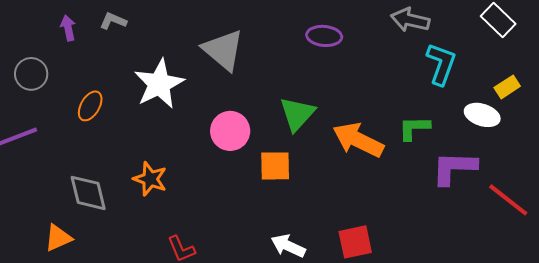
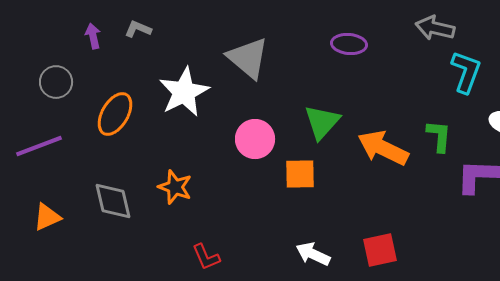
orange ellipse: (90, 106) -> (115, 114), size x1.4
green L-shape: (414, 128) -> (439, 136), turned 96
orange triangle: (58, 238) -> (47, 217), moved

